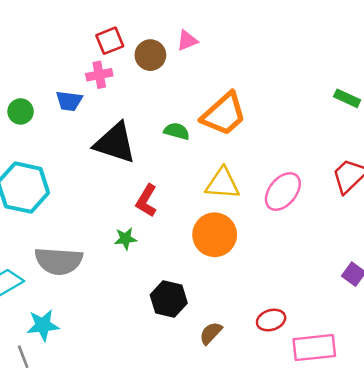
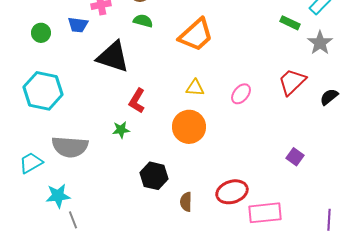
green semicircle: (177, 131) -> (143, 21), moved
yellow triangle: (223, 184) -> (195, 88), size x0.7
pink ellipse: (283, 191) -> (241, 94), size x0.7
red ellipse: (271, 320) -> (232, 192), size x1.4
brown semicircle: (211, 333) -> (186, 202), turned -42
gray line: (23, 357) -> (73, 220), moved

